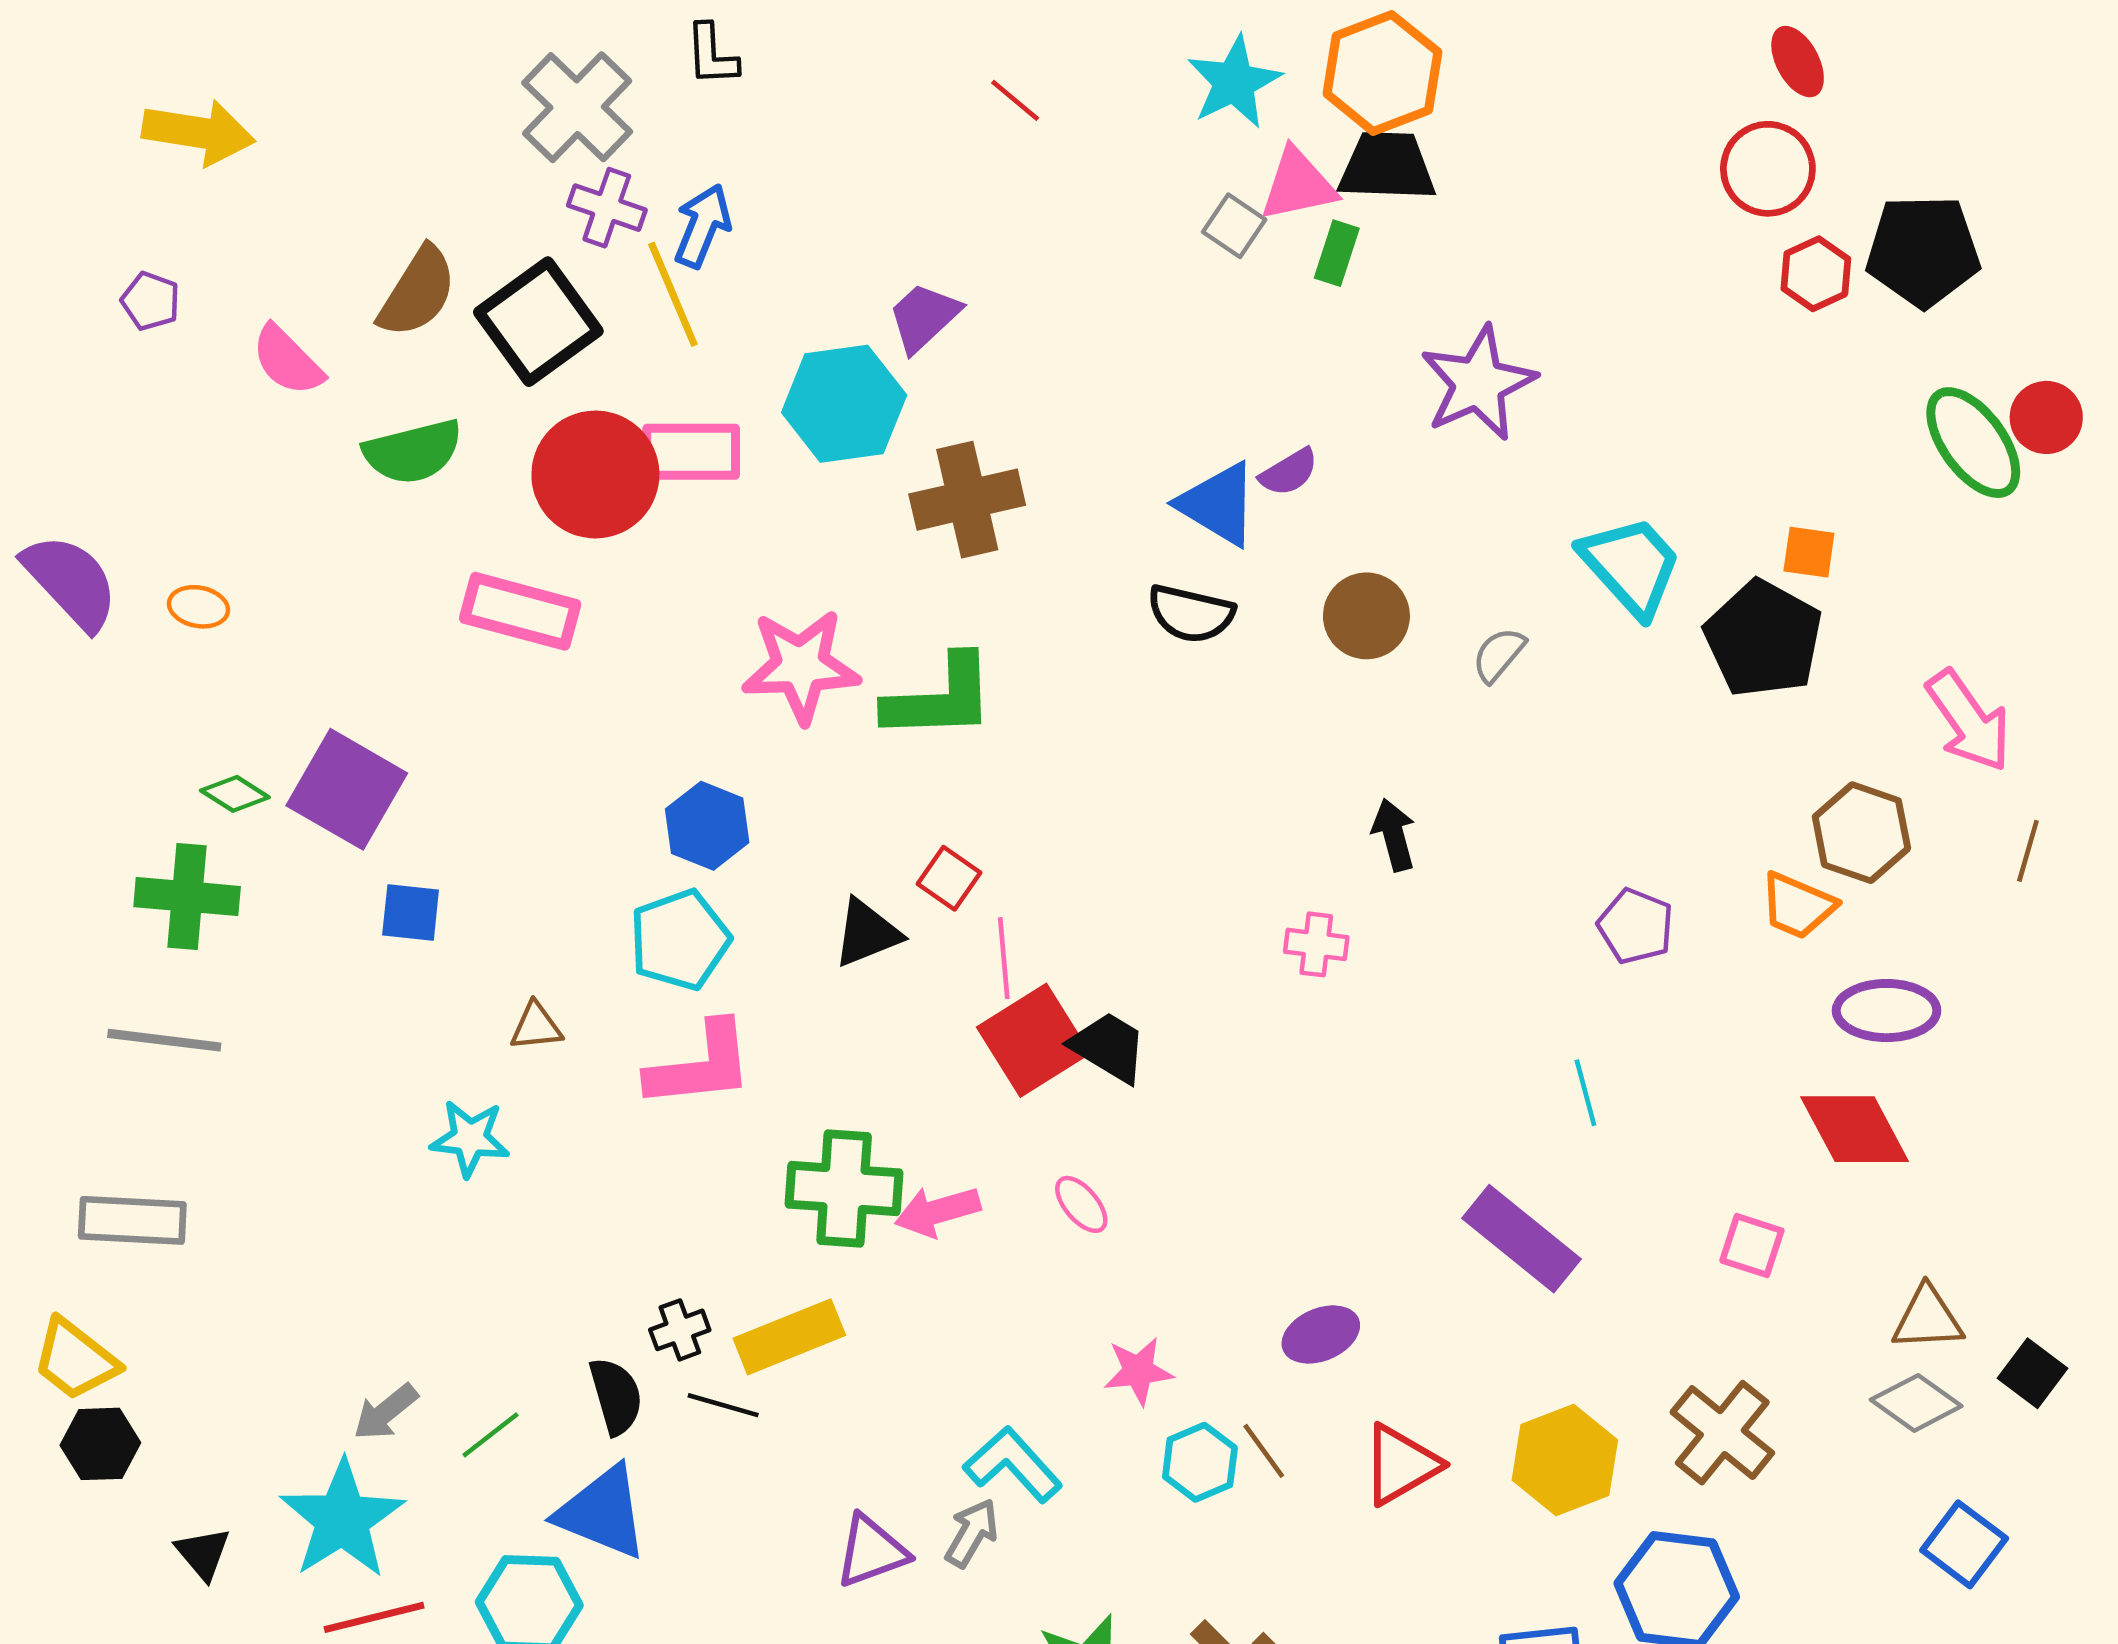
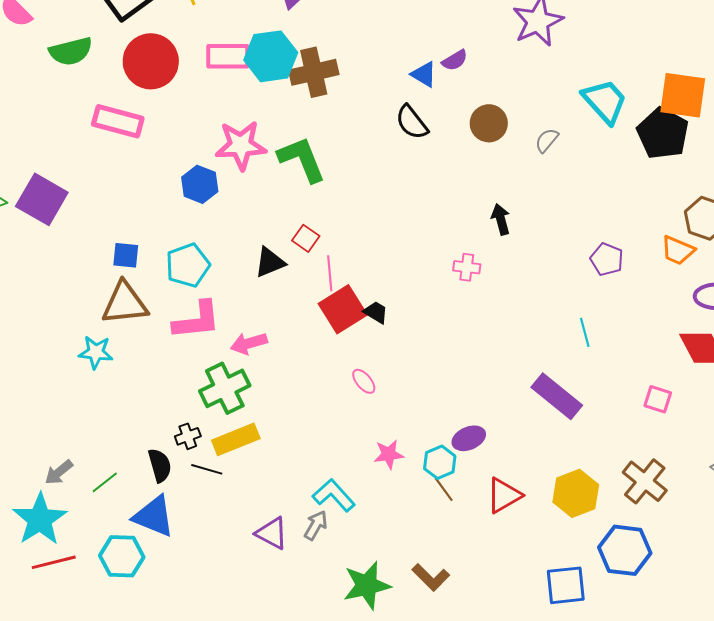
cyan hexagon: (844, 404) -> (271, 56), moved
pink rectangle: (691, 452) -> (228, 56), moved
blue triangle: (1218, 504) -> (424, 74), size x0.7
orange square: (1809, 552) -> (683, 95), size x2.0
black semicircle: (1191, 614) -> (412, 122), turned 39
green L-shape: (940, 698) -> (302, 159), turned -110
blue hexagon: (707, 826) -> (200, 184), moved
blue square: (411, 912) -> (126, 255), moved
brown triangle: (536, 1027) -> (125, 303), size x2.0
black trapezoid: (1109, 1047) -> (376, 312), size x0.7
green cross: (844, 1188) -> (225, 388), moved, turned -30
pink arrow: (938, 1211) -> (249, 343), moved
cyan hexagon: (1200, 1462) -> (440, 462), moved
purple triangle: (871, 1551) -> (272, 533), turned 48

